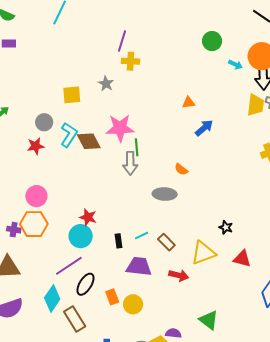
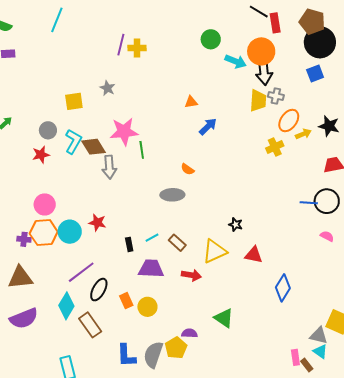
yellow cross: (131, 61) -> (137, 48), moved
cyan arrow: (236, 65) -> (236, 61), size x1.5
gray arrow: (130, 163) -> (109, 167), moved
cyan circle: (81, 236) -> (70, 232), moved

